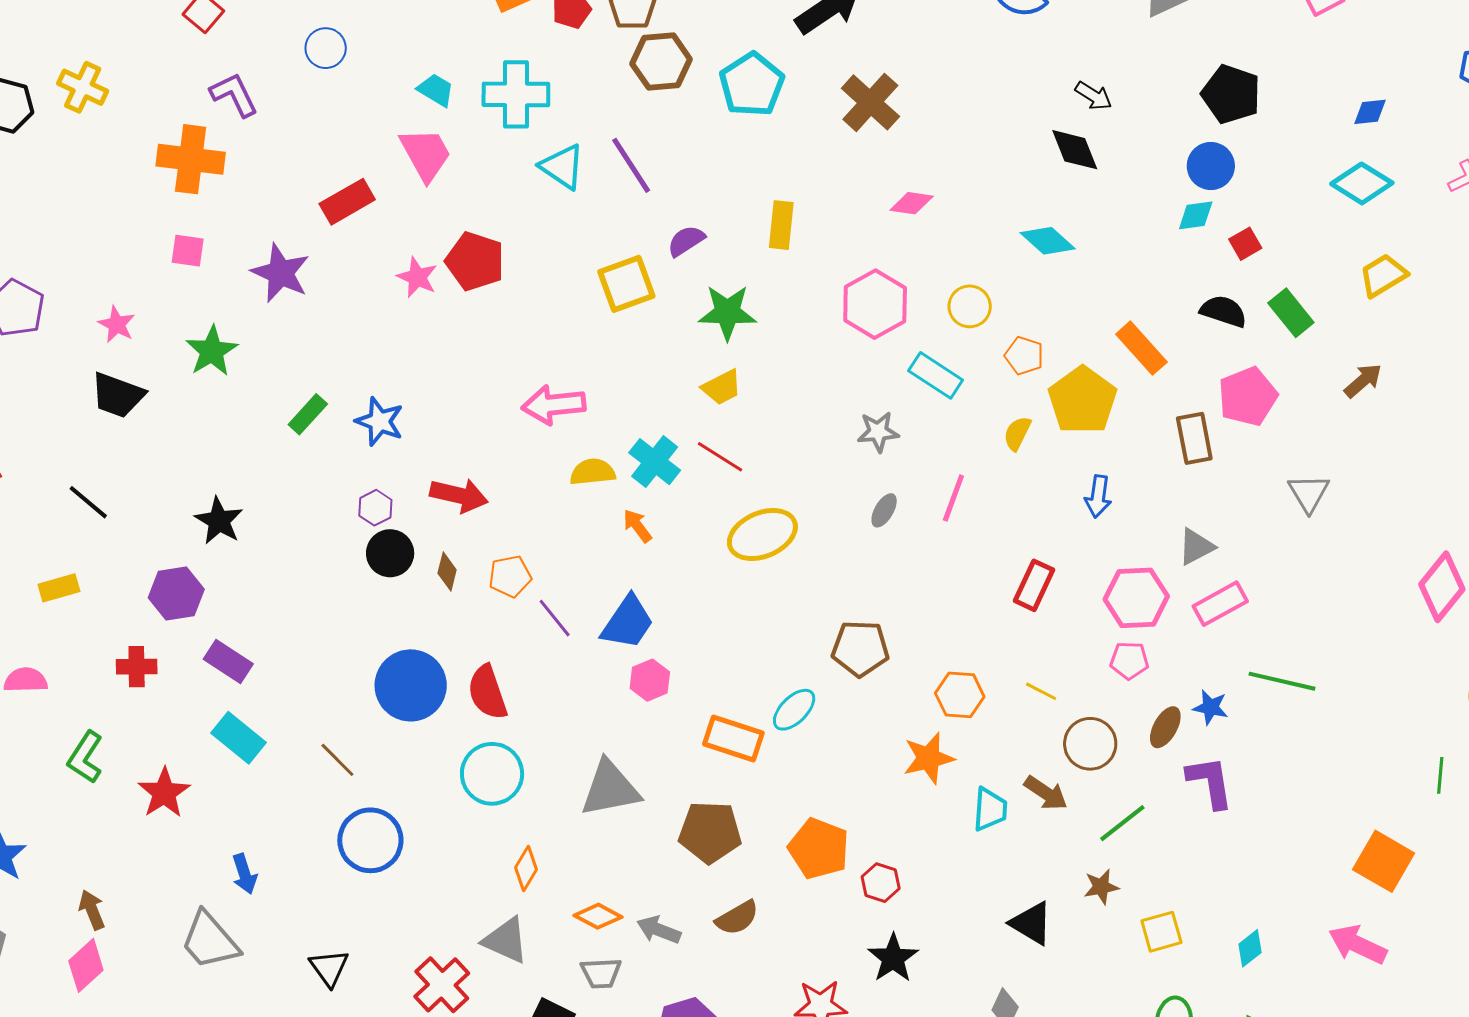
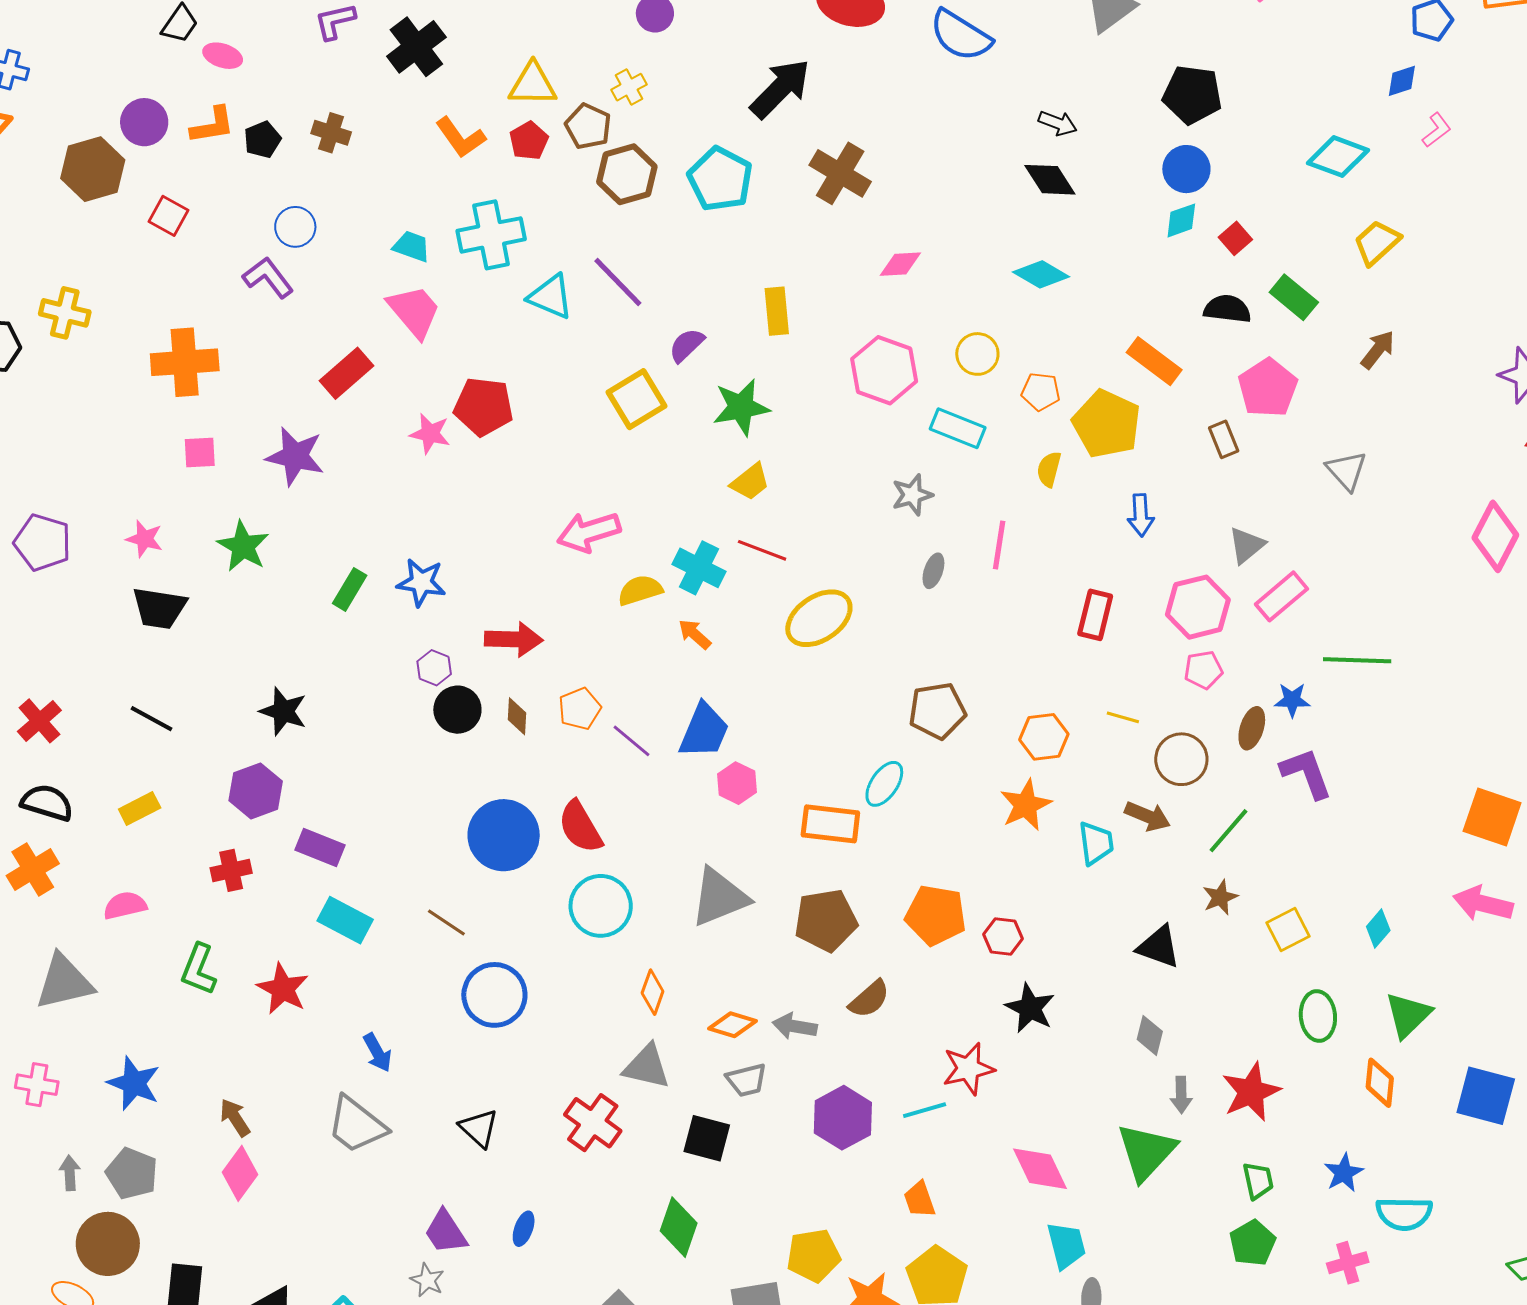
purple L-shape: (234, 95) -> (268, 277), moved
blue diamond: (1370, 112) -> (1402, 81), moved
brown rectangle: (1194, 438) -> (1224, 439), size x0.7

